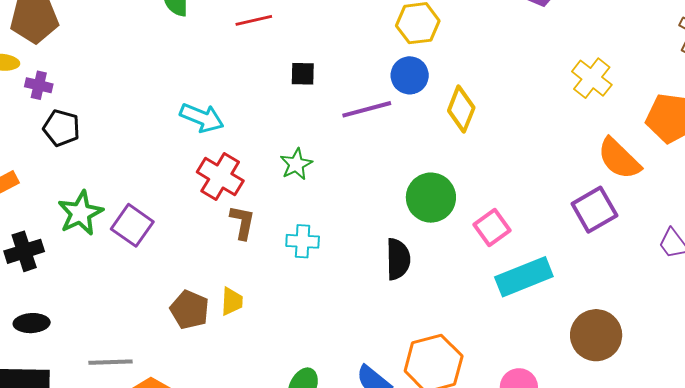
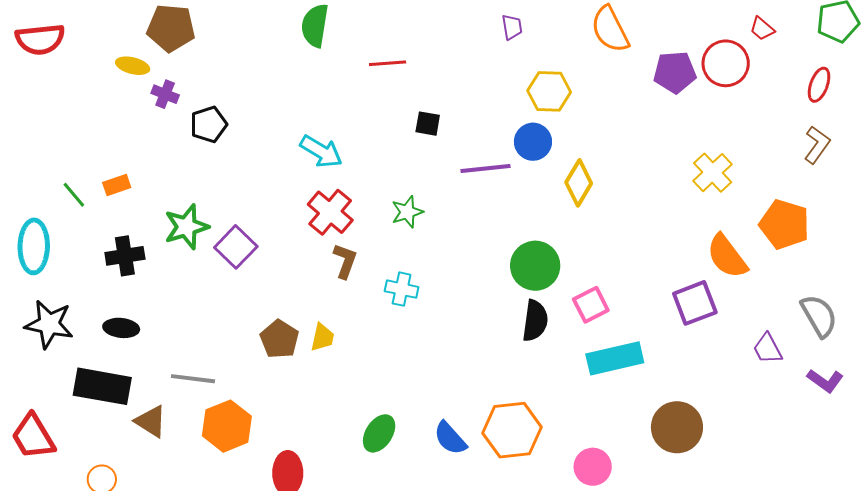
black pentagon: (61, 128) -> (209, 124), moved, turned 30
black semicircle: (398, 259) -> (535, 321), moved

